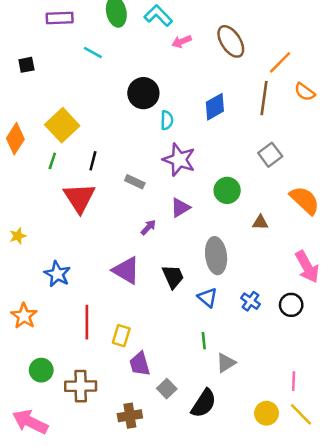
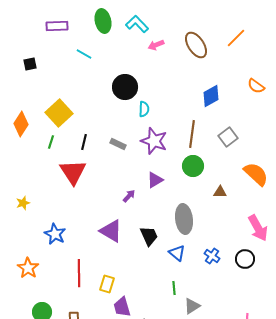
orange line: (280, 62) -> (236, 38), moved
brown line: (264, 98) -> (192, 134), moved
blue diamond: (215, 107) -> (211, 96), moved
gray rectangle: (135, 182) -> (118, 144), moved

